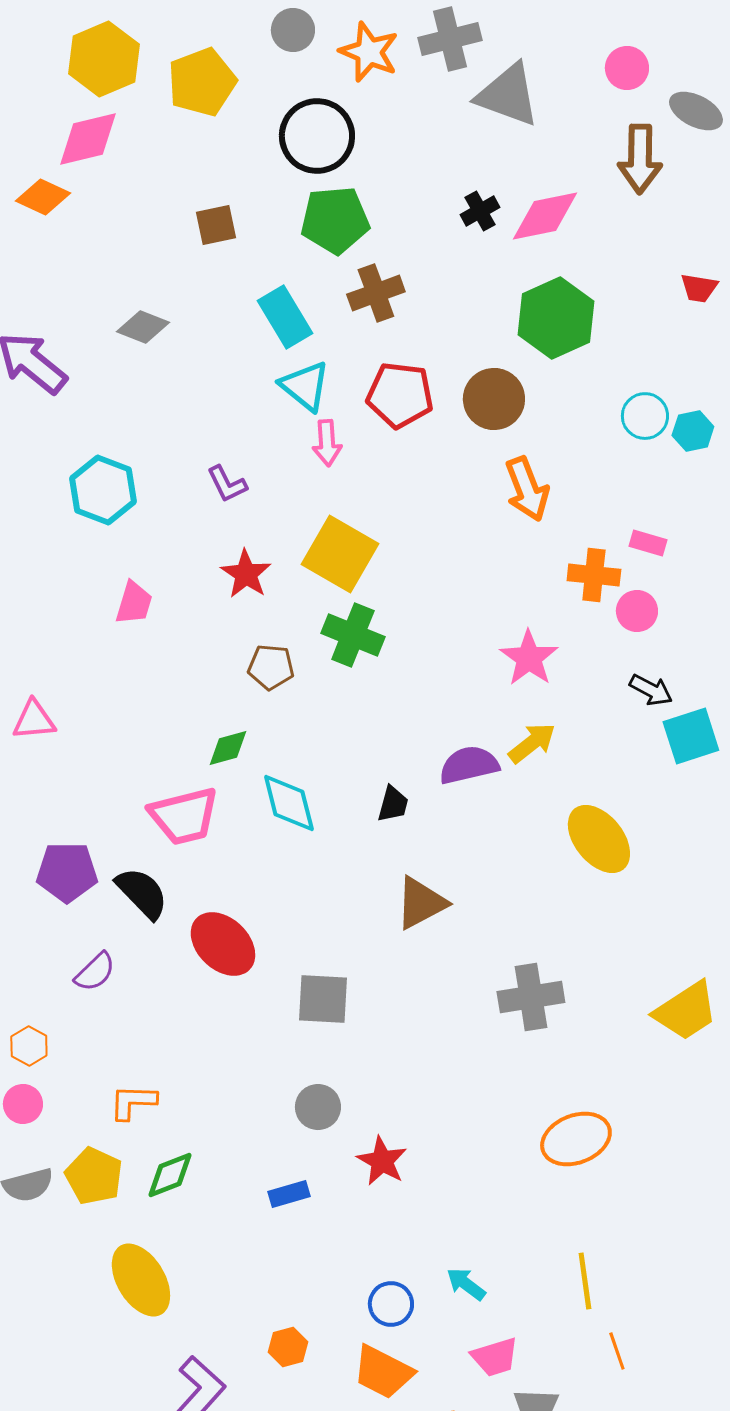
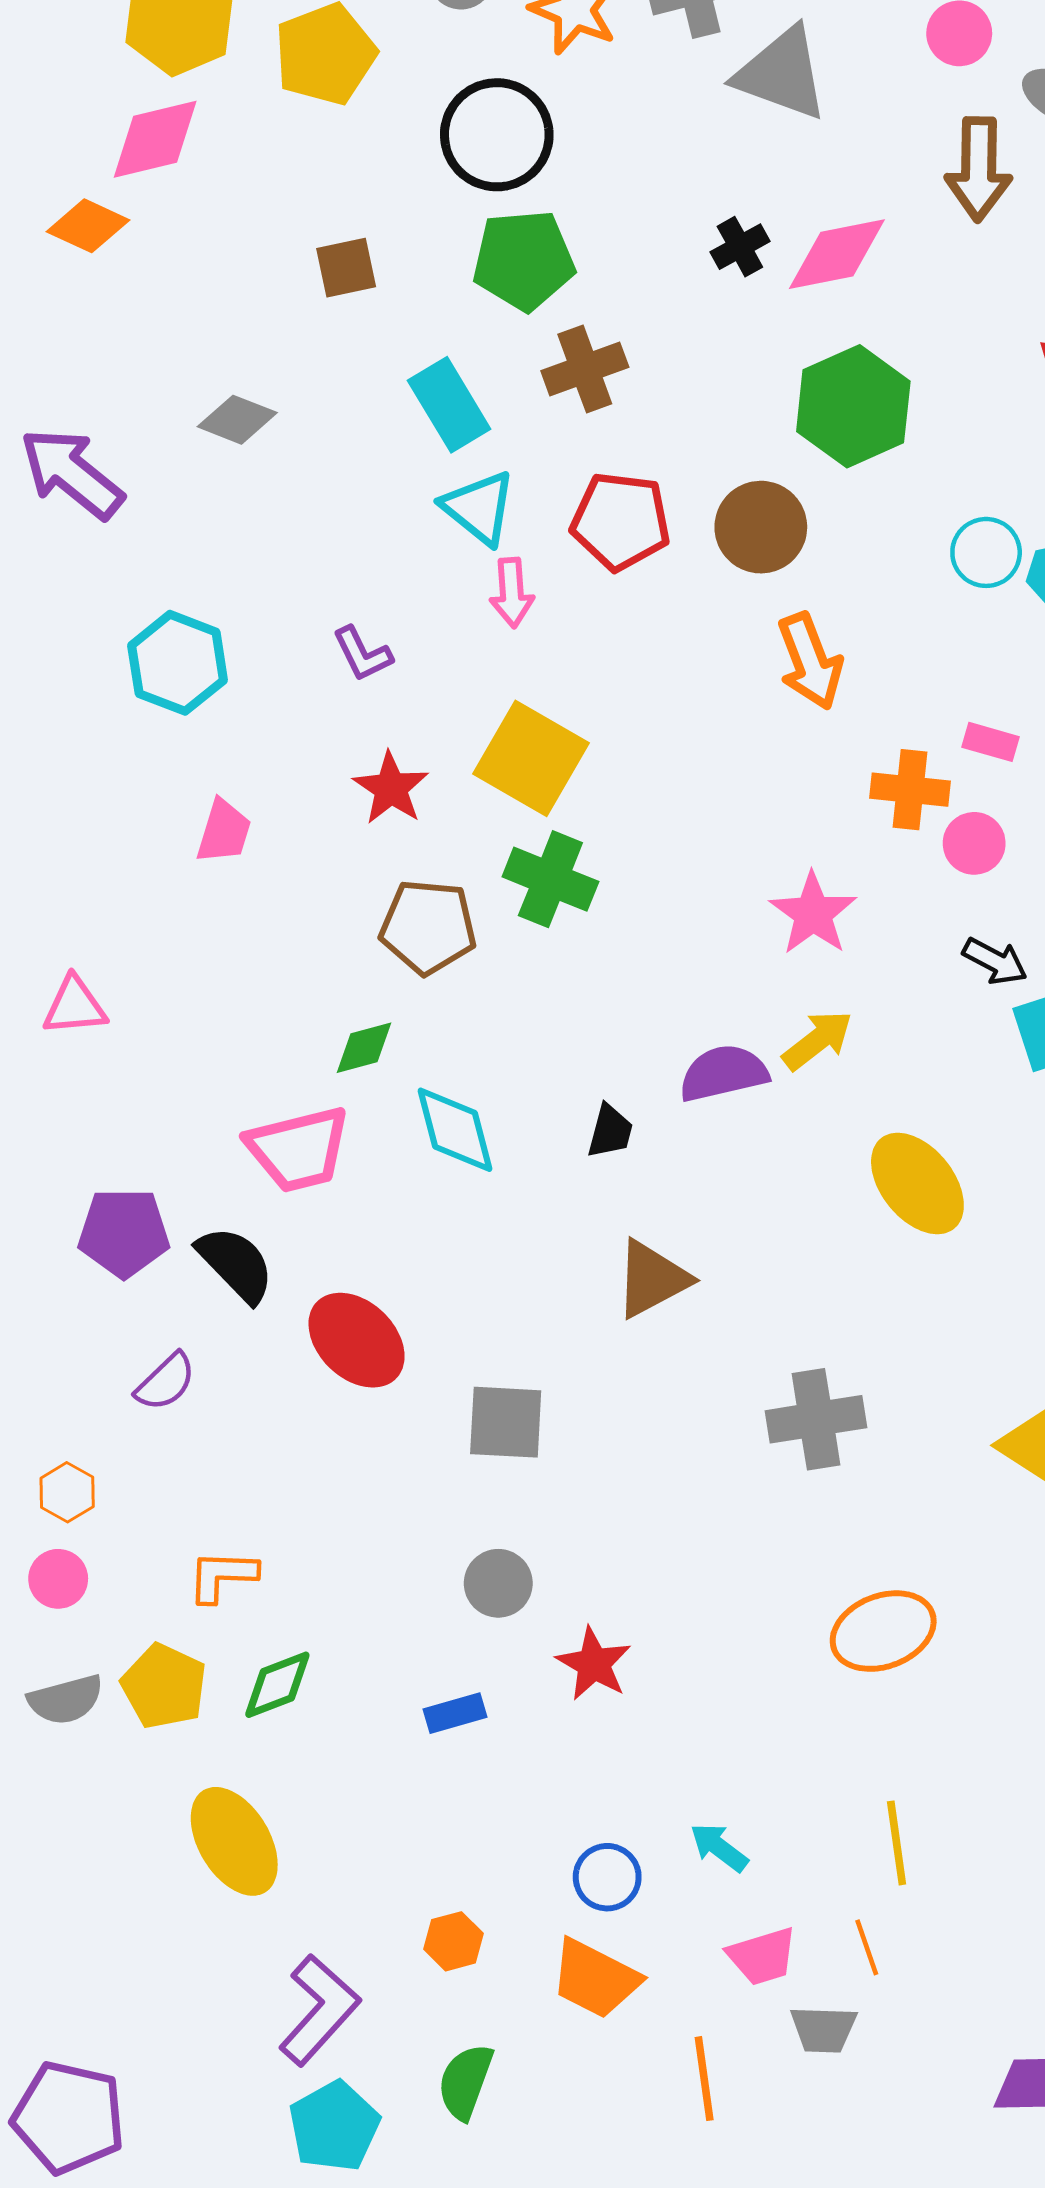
brown pentagon: (271, 667) -> (428, 927), size x1.4
orange line: (617, 1351) -> (867, 1947), moved

